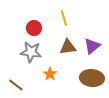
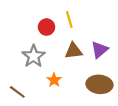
red circle: (34, 28) -> (47, 27), moved
gray star: (31, 52) -> (34, 56), turned 30

